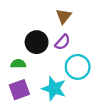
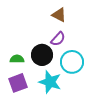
brown triangle: (64, 16) -> (59, 15), turned -42
black circle: (37, 42) -> (42, 55), moved

